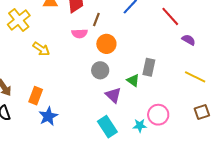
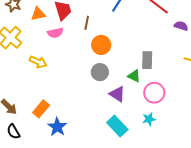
pink semicircle: (80, 33) -> (55, 33), moved
orange rectangle: (36, 96) -> (41, 109), turned 30
pink circle: (158, 115) -> (154, 93), moved

